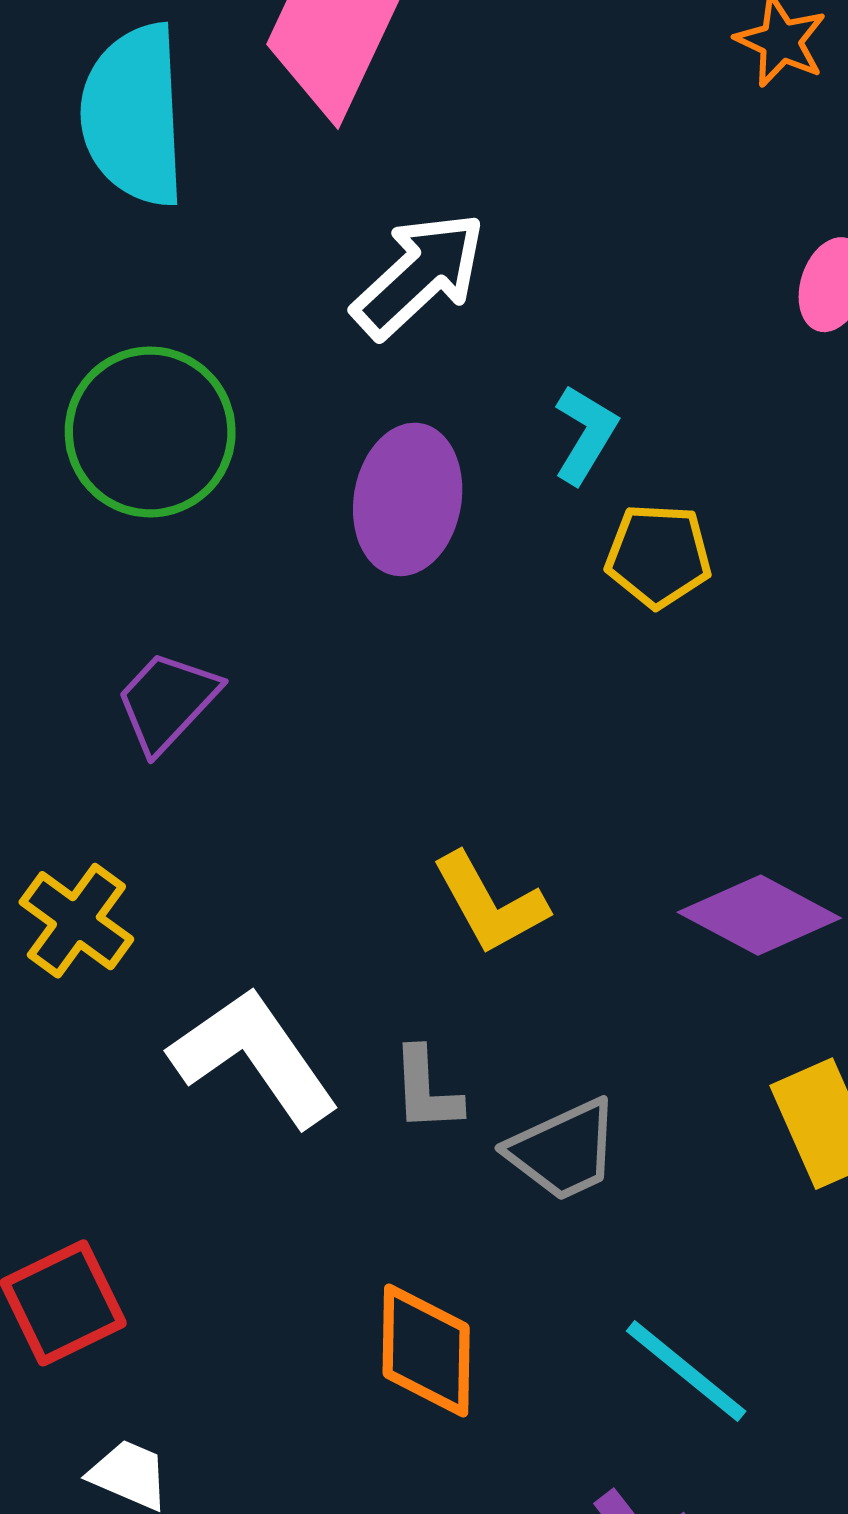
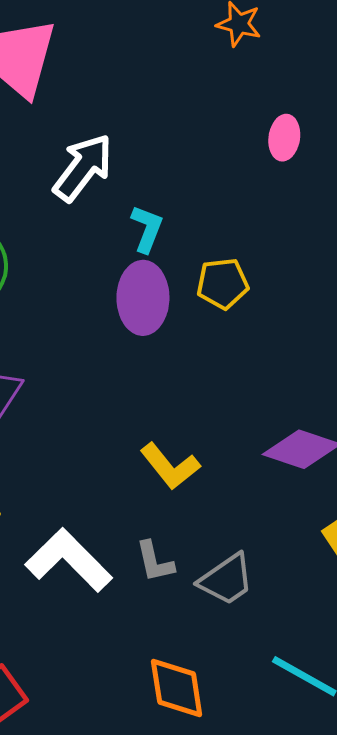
cyan L-shape: (585, 434) -> (147, 229), moved
purple ellipse: (408, 499) -> (143, 298), moved

